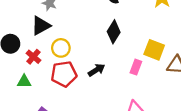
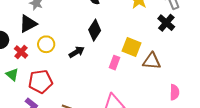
black arrow: (96, 70) -> (77, 52), moved
red pentagon: (64, 74) -> (40, 81), moved
green triangle: (24, 81) -> (12, 74), turned 40

